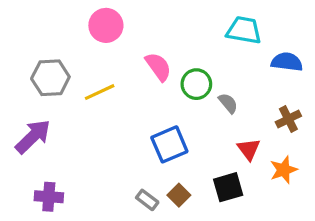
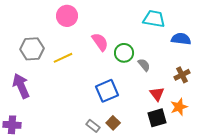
purple arrow: (33, 136) -> (21, 86), turned -70
black square: (228, 187) -> (157, 118), moved
purple cross: (49, 197) -> (12, 125), moved

